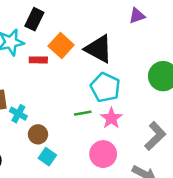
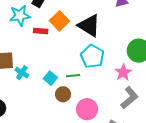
pink star: (111, 118) -> (123, 72), moved
brown circle: (38, 134) -> (63, 94), moved
cyan square: (47, 157) -> (50, 78), moved

